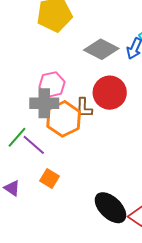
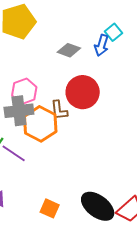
gray diamond: (101, 49) -> (69, 50), size x0.7
orange square: (49, 178) -> (50, 208), moved

